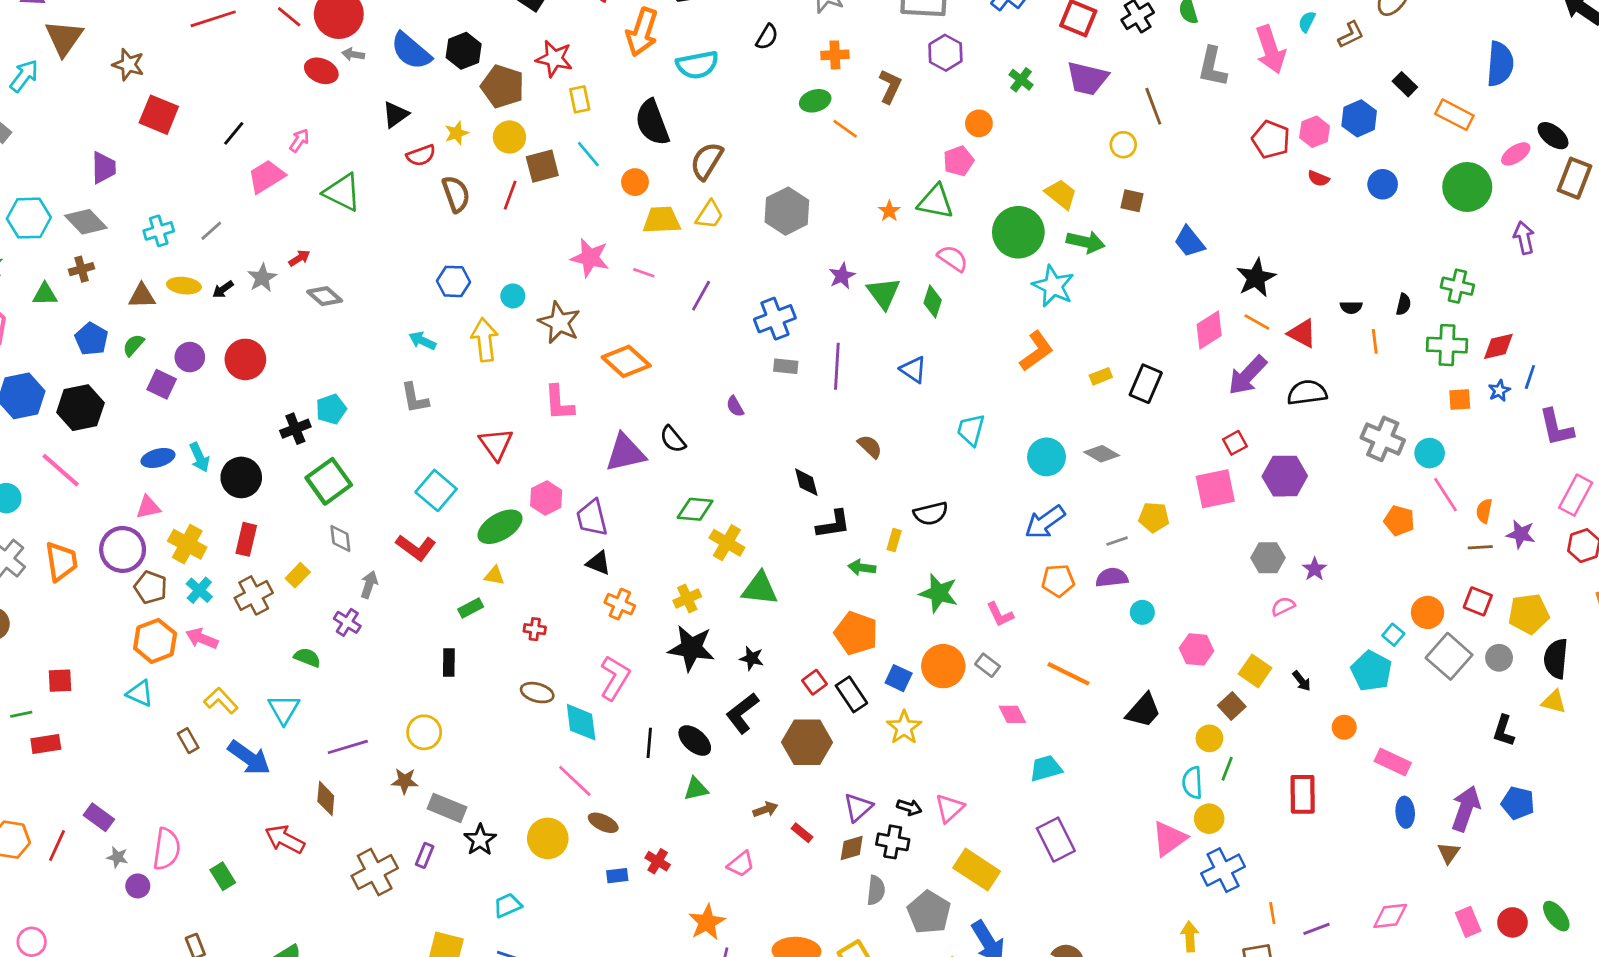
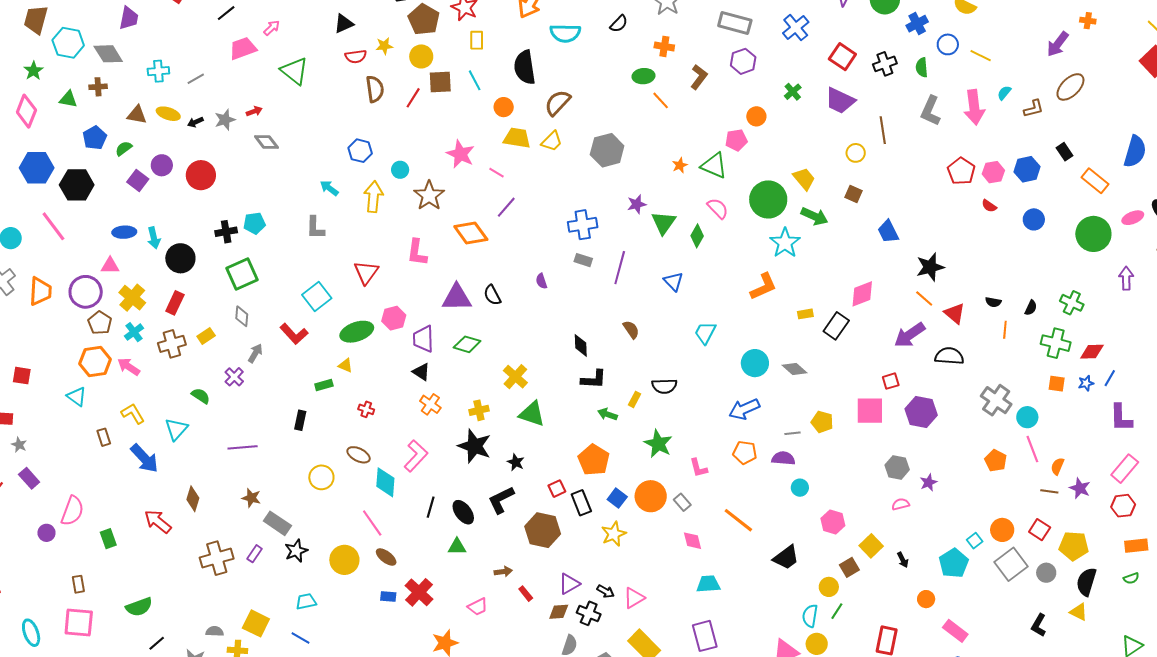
purple line: (701, 296) -> (506, 207), moved
pink diamond: (1209, 330) -> (862, 294), moved
green diamond: (695, 509) -> (467, 344), moved
yellow circle: (424, 732) -> (321, 477), moved
purple line: (348, 747) -> (243, 447), moved
gray star: (117, 857) -> (19, 445), moved
red cross: (658, 861) -> (419, 592), size x1.6

